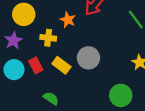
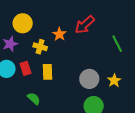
gray circle: (88, 58) -> (89, 79), moved
yellow rectangle: (61, 65) -> (47, 72), turned 42

